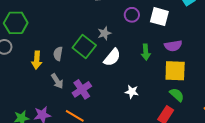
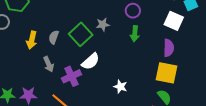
white square: (159, 17) -> (174, 21), moved
purple semicircle: (173, 46) -> (169, 48), turned -90
green arrow: (146, 52) -> (135, 34), moved
white semicircle: (112, 57) -> (91, 61), moved

